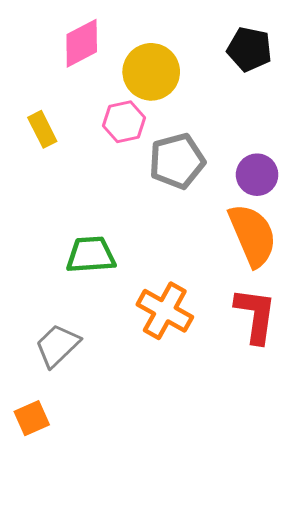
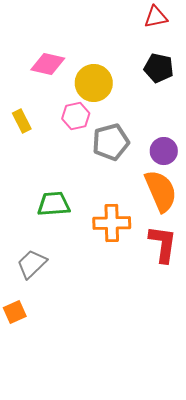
pink diamond: (82, 43) -> (48, 64), turned 40
orange cross: (165, 311) -> (112, 223), moved, turned -30

